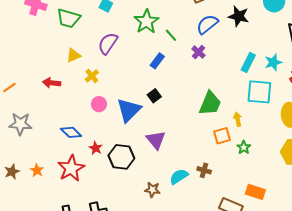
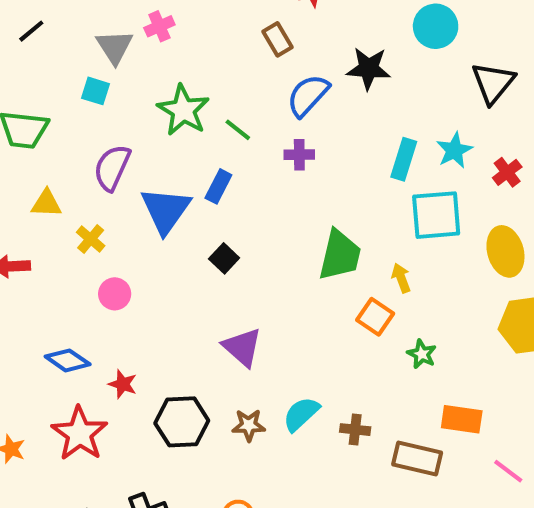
purple cross: (199, 52) -> (299, 155), turned -32
yellow triangle: (73, 55) -> (46, 203), turned 35
blue triangle: (129, 110) -> (166, 210), moved
orange square: (222, 136) -> (375, 317), turned -30
green star: (244, 147) -> (422, 354), moved
black hexagon: (121, 157) -> (182, 422), moved
brown cross: (204, 170) -> (355, 430), moved
brown star: (152, 190) -> (249, 425), moved

